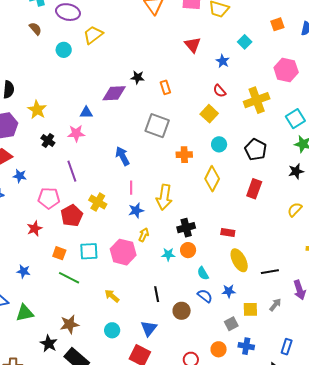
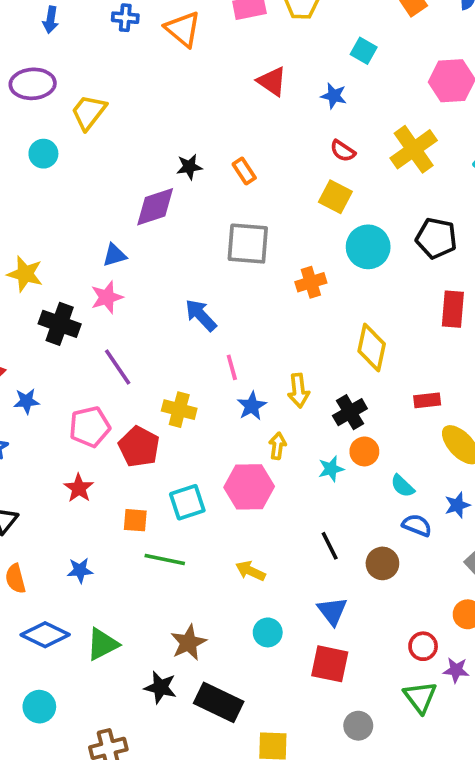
black cross: (48, 141) -> (60, 324), size x1.5
cyan circle: (219, 144) -> (368, 247), size x1.5
yellow diamond: (212, 179) -> (372, 348), moved
yellow arrow: (164, 197) -> (299, 391), moved, size x0.7

